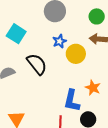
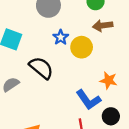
blue L-shape: (72, 101) -> (88, 100), turned -35

